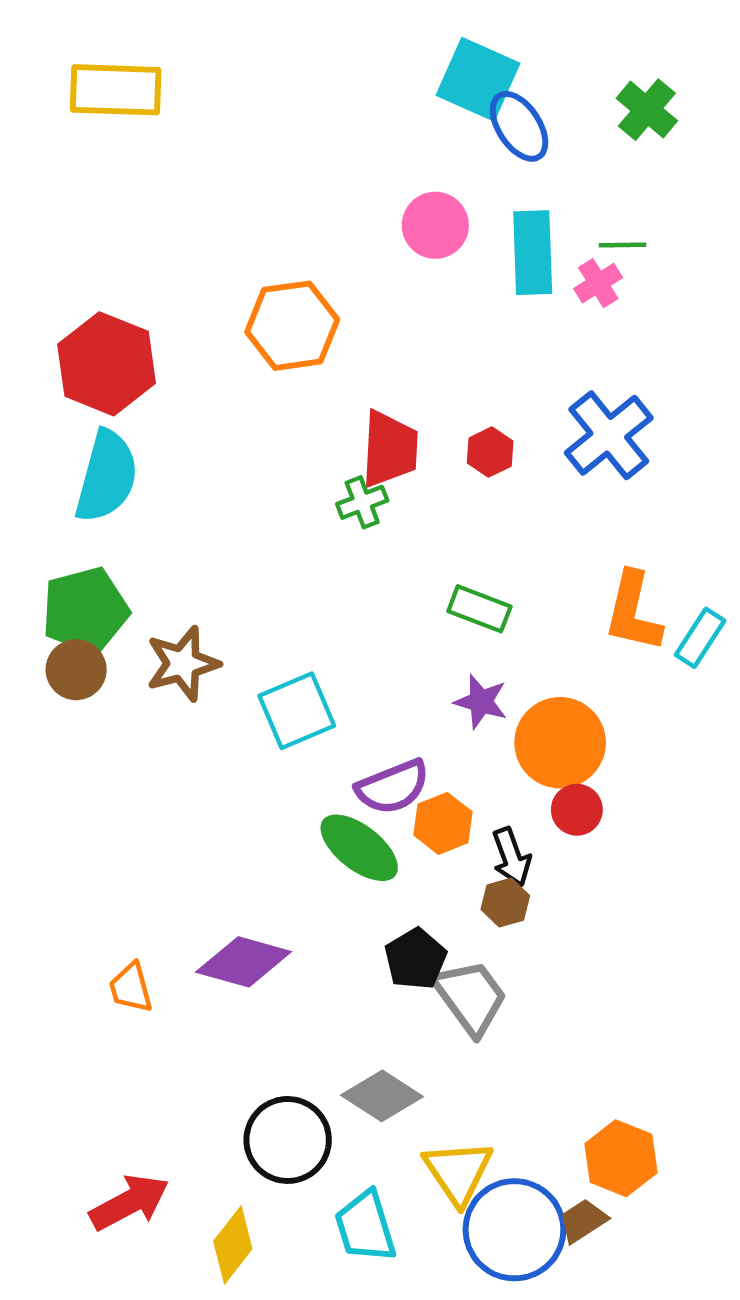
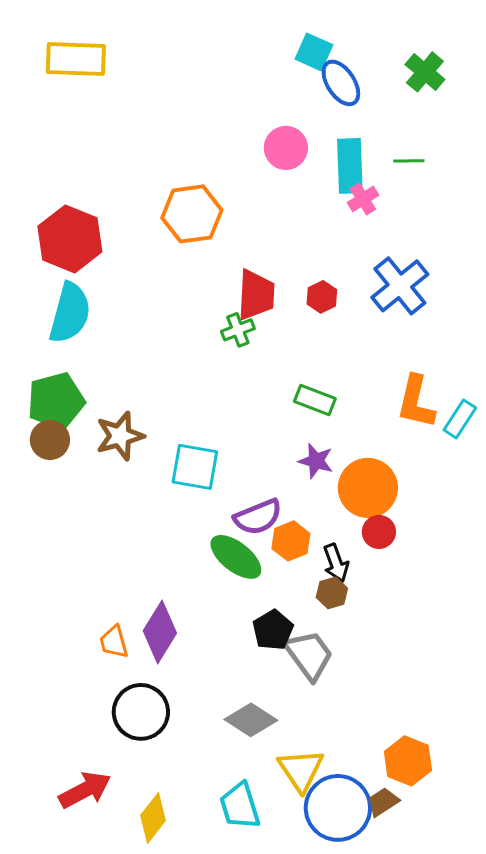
cyan square: (478, 79) -> (314, 52), size x0.7
pink cross: (598, 283) -> (363, 199), moved
cyan square: (297, 711) -> (195, 467), turned 33
purple diamond: (244, 962) -> (160, 632), turned -74
orange trapezoid: (131, 988) -> (114, 642), moved
black circle: (288, 1140) -> (141, 712), moved

